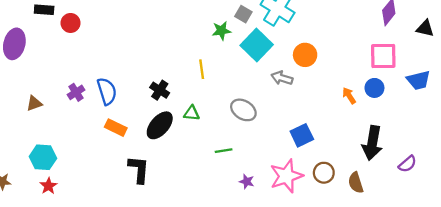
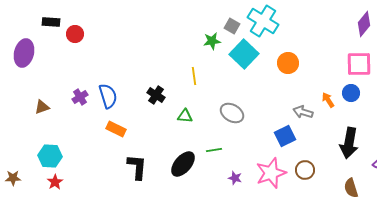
gray arrow: (282, 78) -> (303, 112), moved
black ellipse: (160, 125) -> (183, 164), moved
brown semicircle: (356, 183) -> (351, 188), moved

